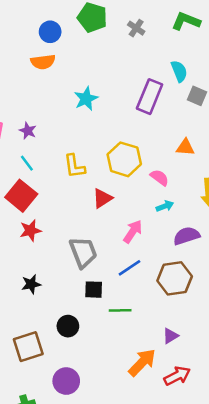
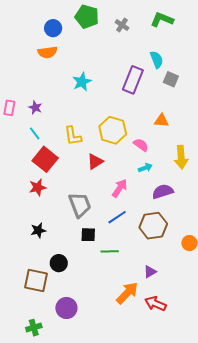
red square: (21, 196) -> (45, 159), moved
black circle: (68, 326) -> (59, 263), moved
brown square: (28, 347) -> (36, 280), turned 30
red arrow: (177, 376) -> (155, 304), turned -130

